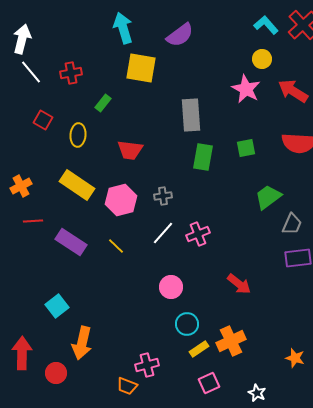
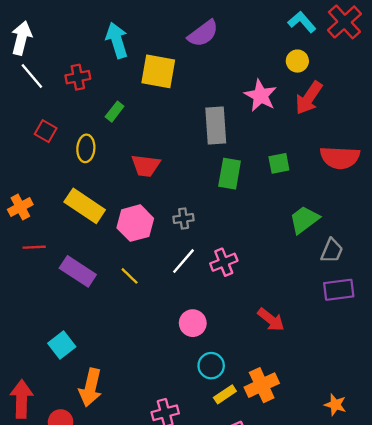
cyan arrow: (123, 28) -> (117, 40), moved
pink star: (246, 89) -> (261, 96), moved
red arrow: (293, 91) -> (309, 98), moved, turned -88

